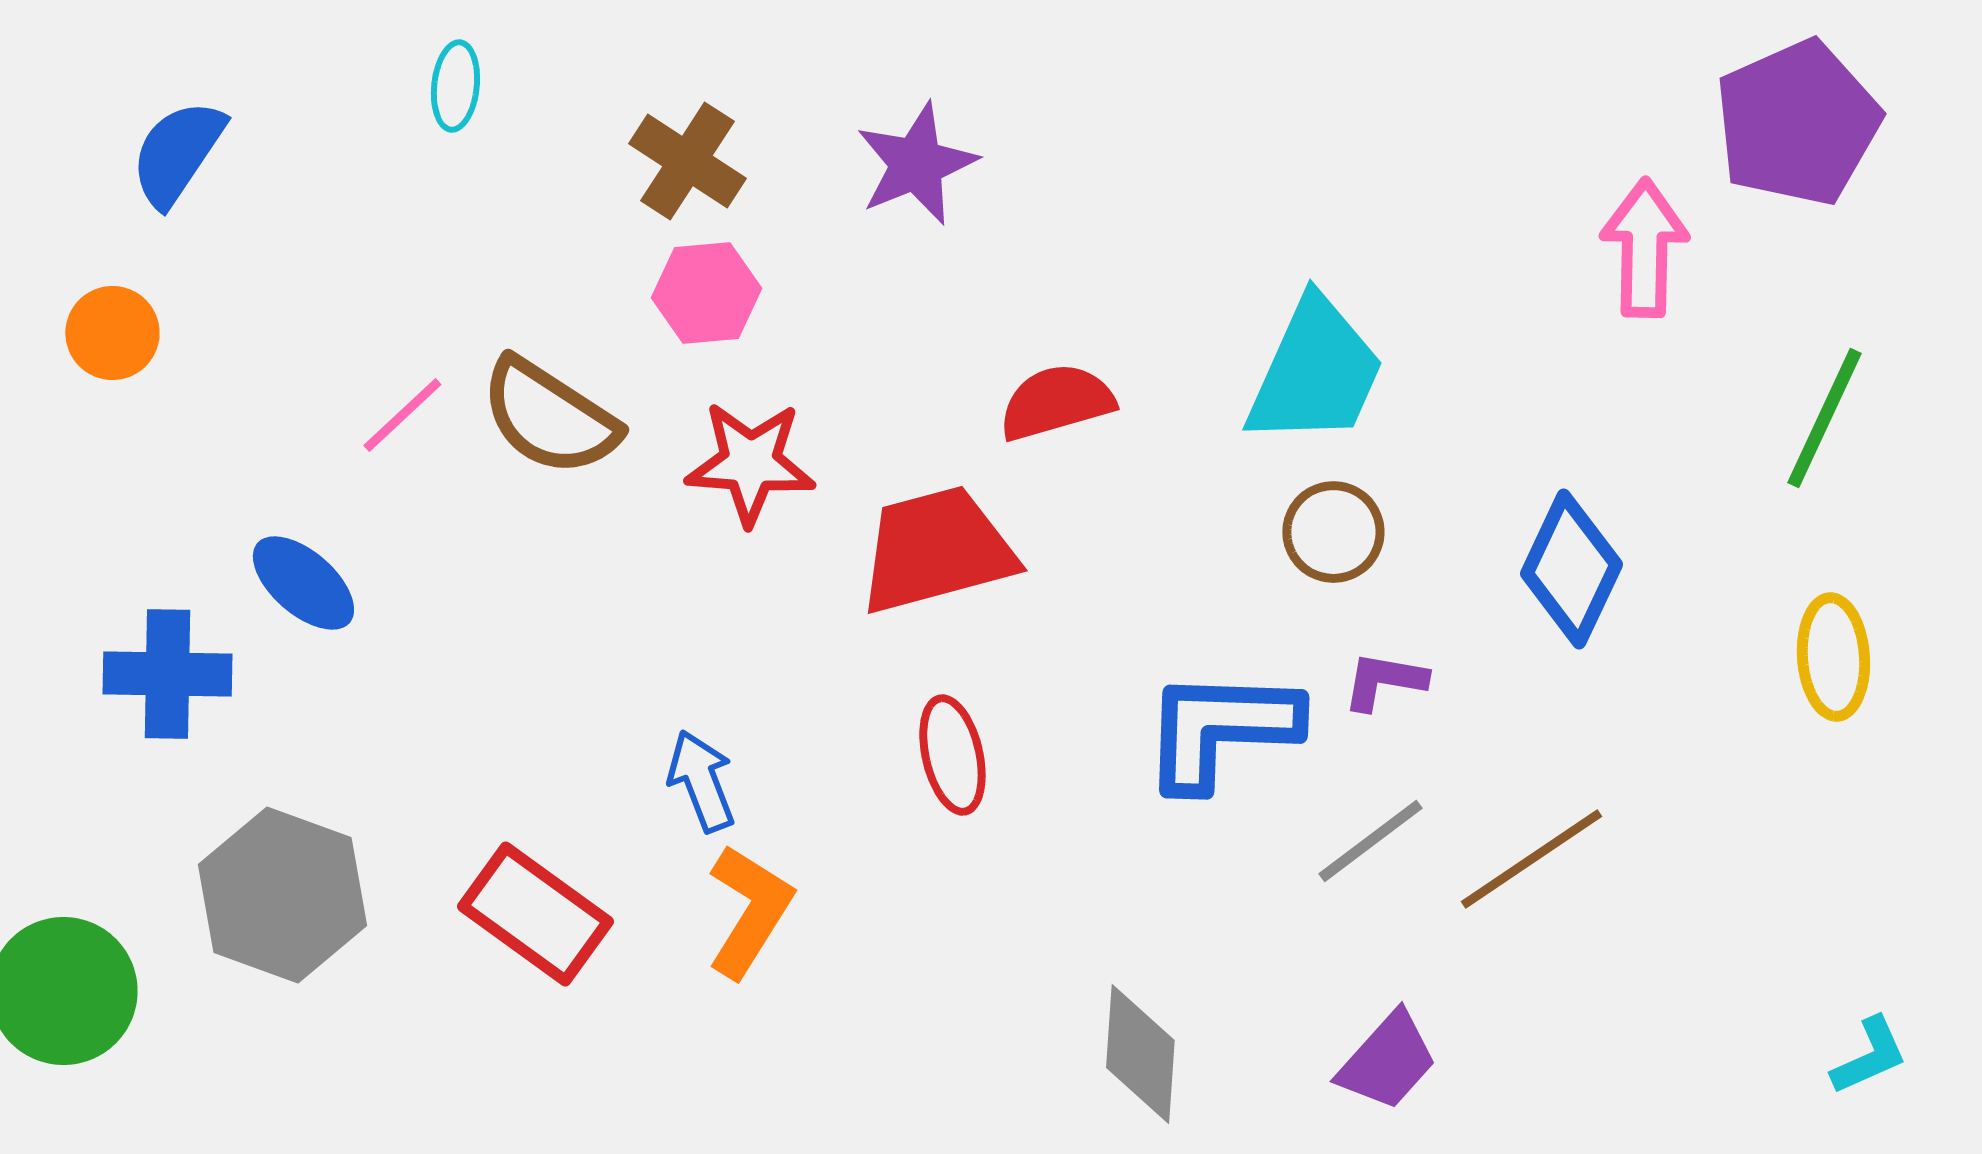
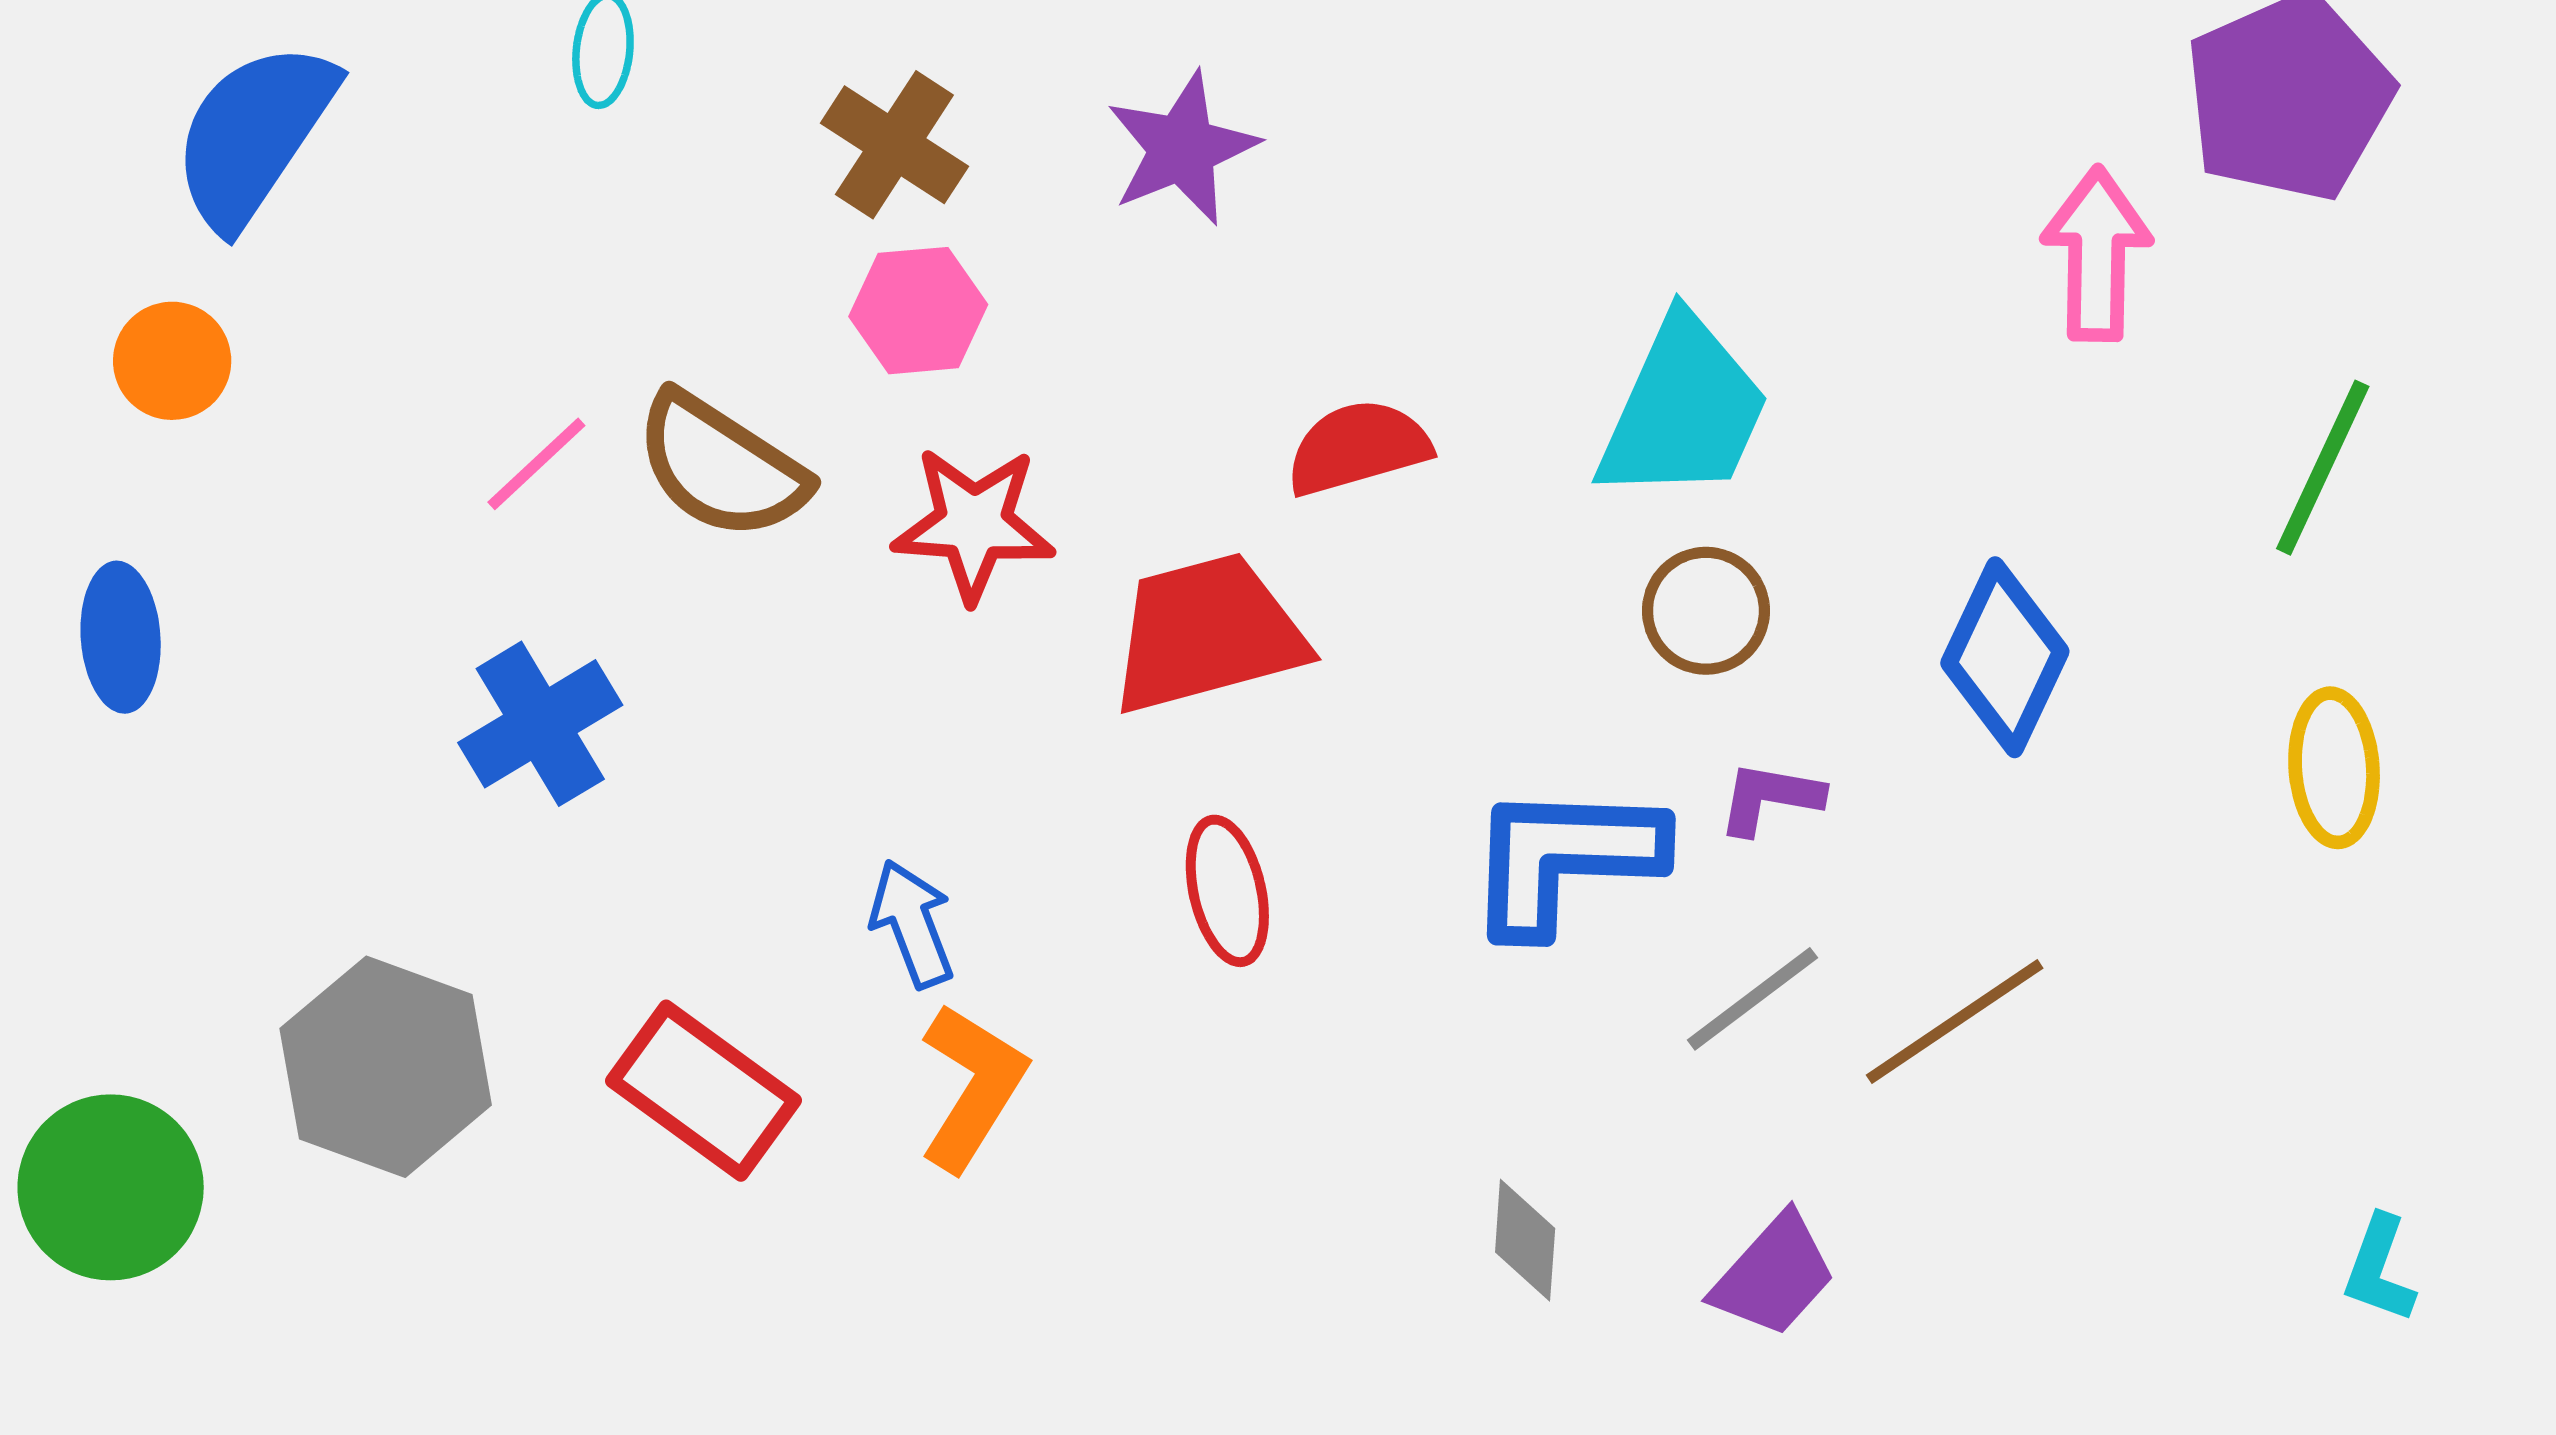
blue semicircle: (177, 153) -> (254, 135), size x1.4
blue ellipse: (303, 583) -> (121, 637), moved, turned 45
blue cross: (167, 674) -> (540, 724), moved, turned -32
gray diamond: (1140, 1054) -> (1525, 1240), moved, size x0.7
cyan L-shape: (1869, 1056) -> (2379, 1269), turned 134

